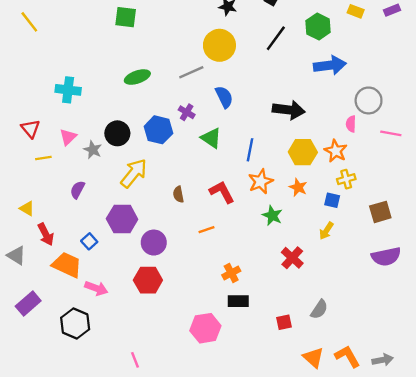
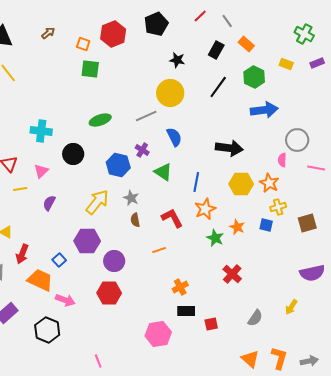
black circle: (117, 133) -> (73, 154), moved
gray star: (93, 150) -> (131, 198), moved
orange star: (298, 187) -> (237, 227), moved
purple semicircle: (77, 190) -> (49, 203), moved
brown square: (380, 212) -> (307, 223), moved
yellow arrow: (326, 231) -> (291, 307), moved
red arrow: (46, 234) -> (22, 254), turned 48
red square: (284, 322) -> (211, 324), moved
orange L-shape: (347, 356) -> (279, 358), turned 45

